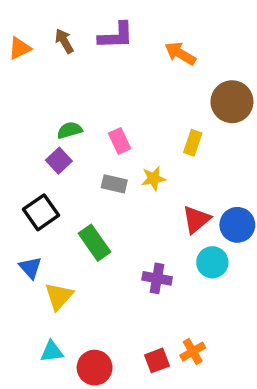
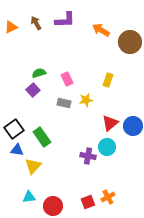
brown circle: (232, 102) -> (130, 42), moved
black square: (41, 212) -> (14, 129), moved
green rectangle: (95, 243) -> (42, 137), moved
cyan circle: (212, 262) -> (107, 147), moved
blue triangle: (30, 268) -> (17, 150), turned -40

